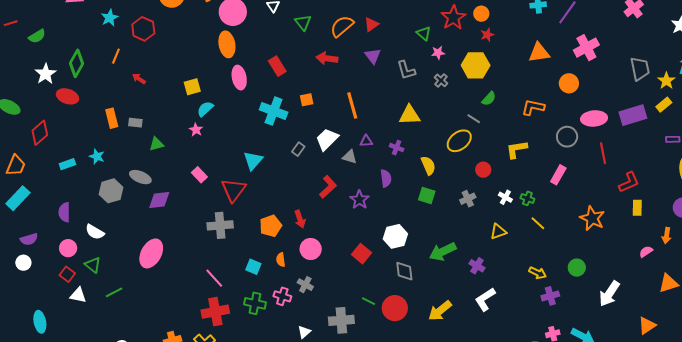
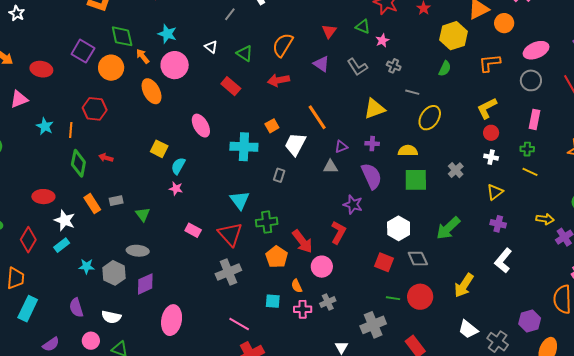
cyan star: (110, 18) -> (45, 126), moved
red triangle: (371, 25) -> (329, 31), moved
orange ellipse: (227, 44) -> (152, 91), moved
orange line: (116, 56) -> (71, 130), moved
green diamond: (76, 63) -> (78, 163), moved
yellow hexagon: (476, 65) -> (453, 36), moved
red rectangle: (277, 66) -> (231, 86), moved
white star: (46, 74) -> (65, 220), moved
orange circle: (569, 83) -> (504, 23), moved
yellow square: (192, 87) -> (159, 149), turned -30
pink ellipse: (594, 118) -> (536, 50), moved
gray line: (474, 119) -> (412, 92), moved
white trapezoid: (327, 139) -> (295, 144), moved
green triangle: (156, 144) -> (143, 214), turned -35
cyan star: (97, 156) -> (87, 266), moved
cyan rectangle: (67, 164) -> (62, 245), moved
yellow semicircle: (428, 165) -> (408, 151), turned -48
red circle: (483, 170) -> (491, 133), moved
purple semicircle: (386, 178) -> (372, 176), size x1.5
red L-shape: (328, 187) -> (338, 232), moved
green square: (427, 196) -> (416, 180), size x1.4
green cross: (527, 198) -> (527, 149), moved
purple diamond: (159, 200) -> (145, 284), moved
red arrow: (300, 219) -> (302, 241), size x1.4
red square: (361, 254) -> (384, 262), moved
purple cross: (477, 266) -> (498, 224), moved
gray cross: (305, 285) -> (328, 302), turned -35
pink cross: (282, 296) -> (303, 309), moved
green cross: (255, 303) -> (267, 222), moved

